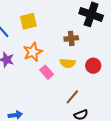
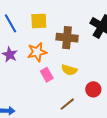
brown cross: (71, 38) -> (67, 38), moved, size x1.5
red circle: (93, 66) -> (93, 89), moved

